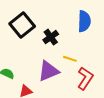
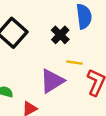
black cross: (51, 37) -> (60, 35), moved

